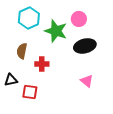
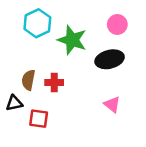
pink circle: (79, 19) -> (117, 24), moved
brown semicircle: (22, 51) -> (28, 80), moved

